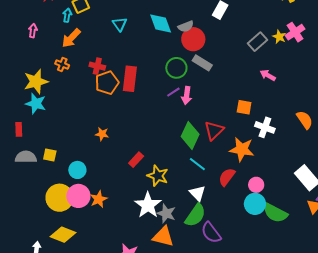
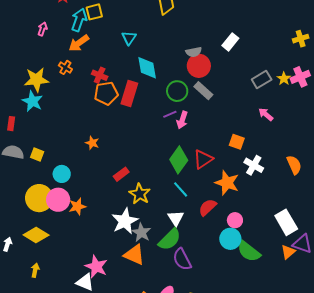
cyan arrow: (67, 15) -> (79, 20), size x1.6
cyan diamond: (161, 24) -> (147, 68), moved

